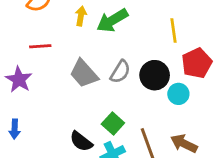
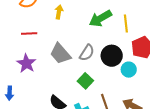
green arrow: (112, 20) -> (100, 18), moved
purple star: (19, 80) -> (26, 63), moved
green square: (113, 124) -> (85, 81), moved

